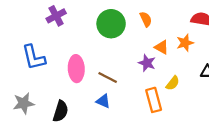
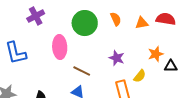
orange star: (185, 43) -> (156, 54), moved
orange triangle: (161, 47) -> (142, 23), moved, turned -40
pink ellipse: (76, 69) -> (60, 47), moved

